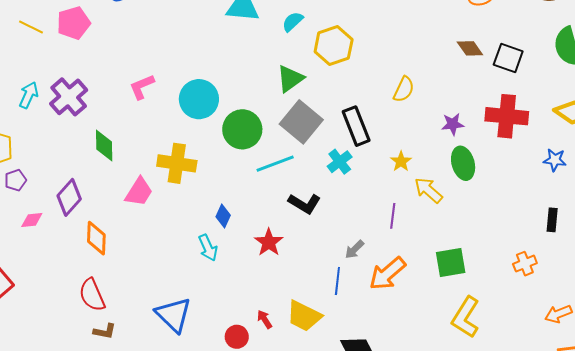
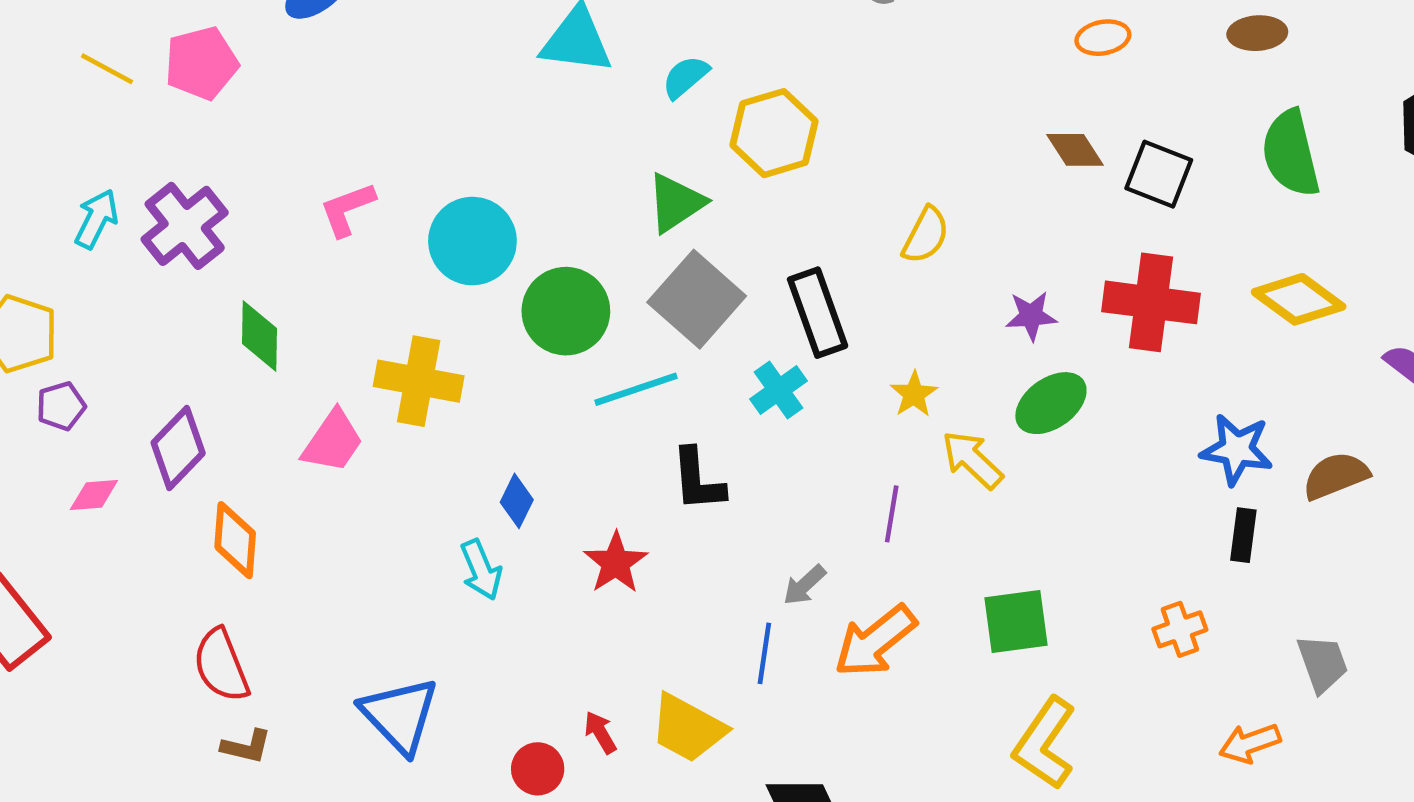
blue star: (555, 160) -> (1237, 450), moved, size x1.4
green ellipse: (463, 163) -> (1051, 403), turned 68
black L-shape: (305, 204) -> (698, 480), turned 52

